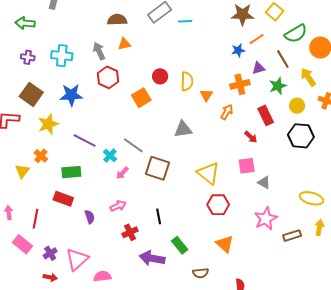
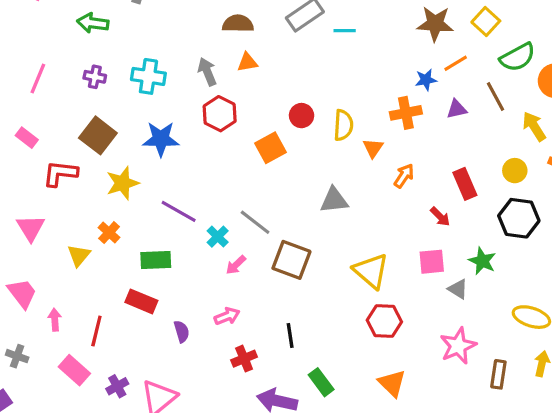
orange cross: (240, 84) -> (406, 113), moved
green star: (278, 86) -> (482, 261), moved, turned -30
brown rectangle: (292, 236) -> (498, 374), turned -66

